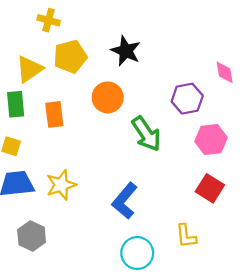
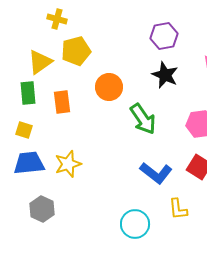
black star: (126, 51) -> (165, 75), moved
purple hexagon: (187, 99) -> (164, 36), moved
blue L-shape: (125, 201) -> (156, 173), moved, turned -92

